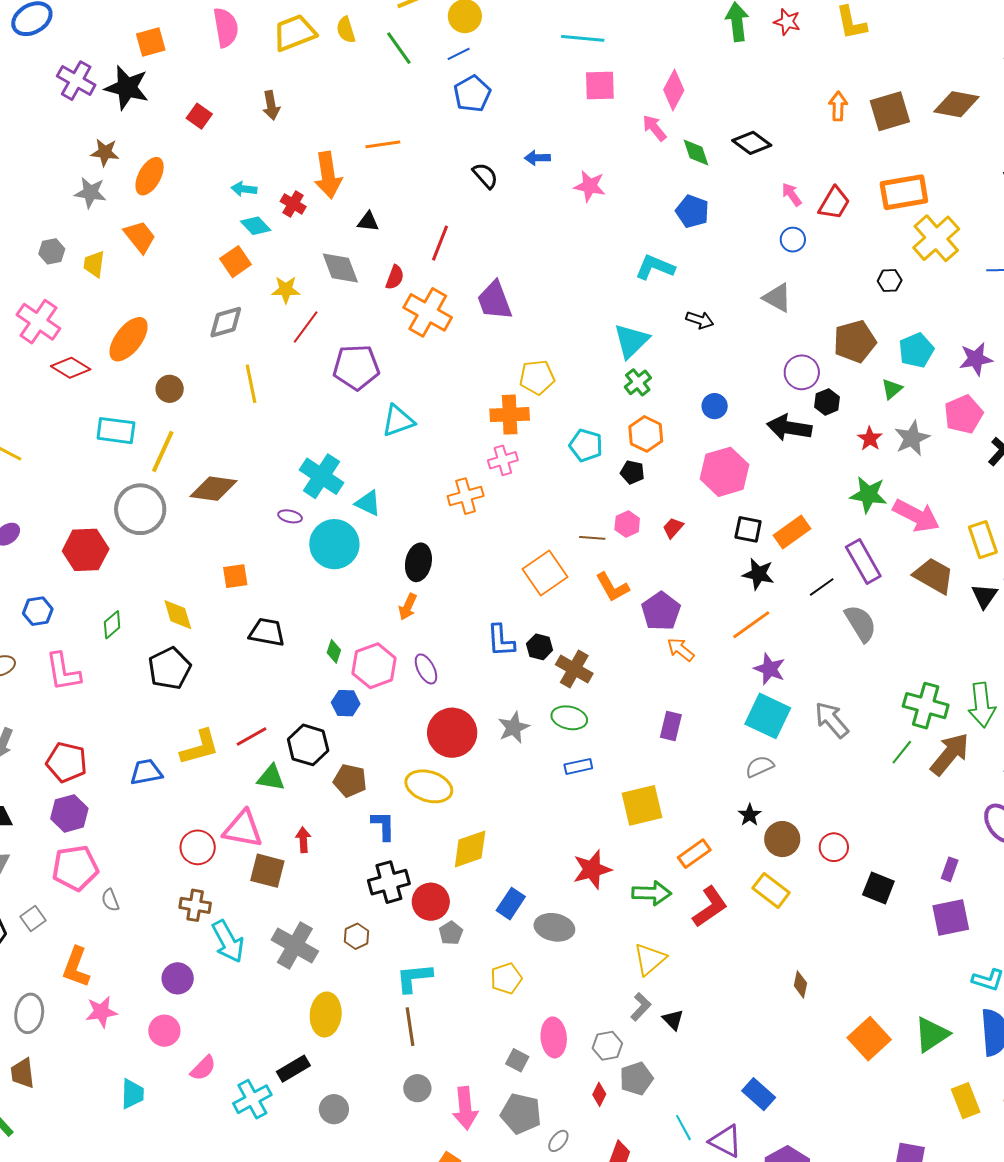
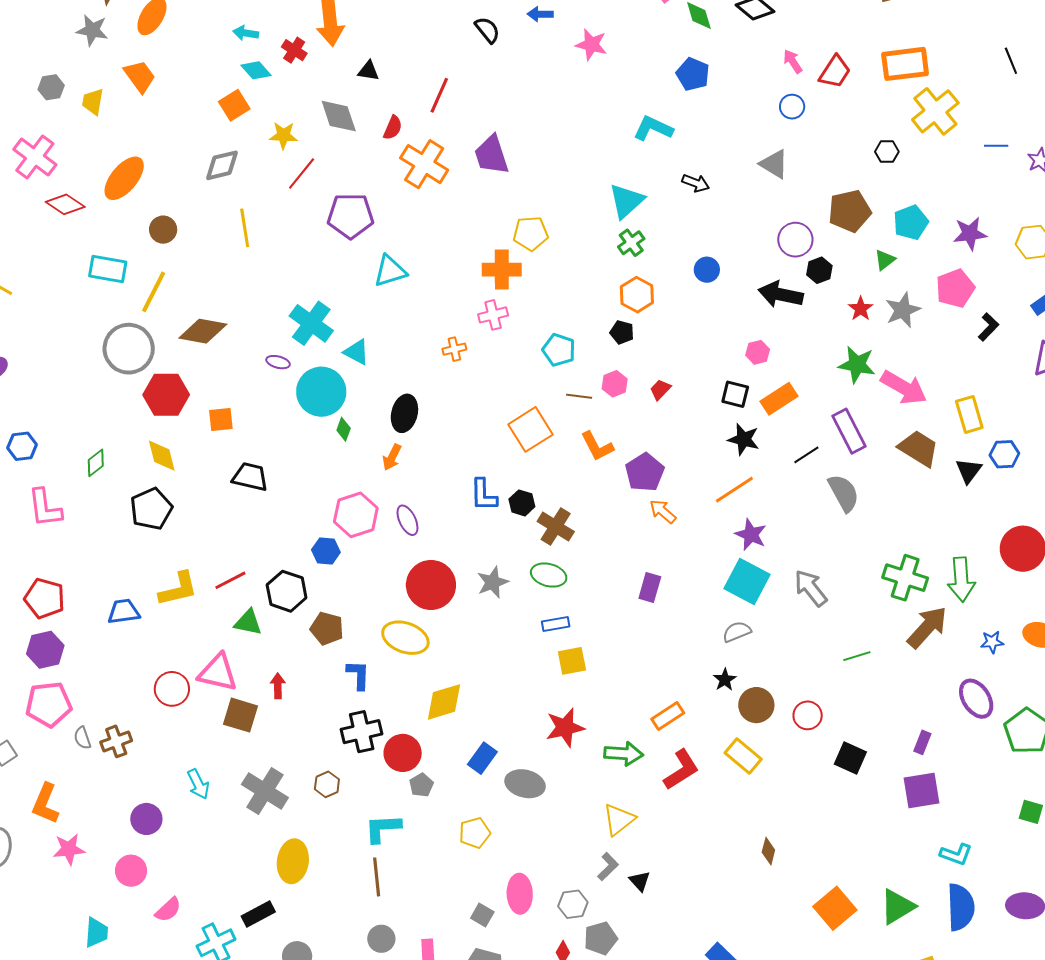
cyan pentagon: (586, 445) -> (559, 350), moved
pink hexagon: (725, 472) -> (758, 352), moved, size x0.5
orange cross: (466, 496) -> (454, 349), size x0.7
red hexagon: (86, 550) -> (166, 395), moved
green diamond: (334, 651) -> (344, 429), moved
green line: (902, 752) -> (857, 656), moved, turned 32
yellow square: (642, 805) -> (572, 661), moved, size x0.7
brown cross: (195, 905) -> (116, 741), moved, turned -32
cyan arrow: (228, 941) -> (198, 784), size x0.7

